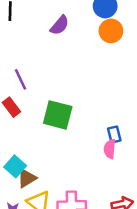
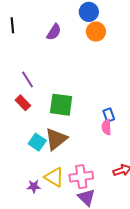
cyan square: (15, 166) -> (37, 142), moved
brown triangle: (27, 178) -> (56, 139), moved, size x1.4

